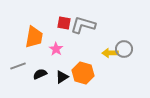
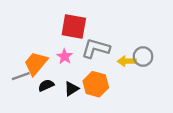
red square: (64, 23) -> (74, 27), size x1.6
gray L-shape: (83, 25) -> (96, 48), moved
orange trapezoid: (34, 37) -> (36, 63), moved, turned -150

